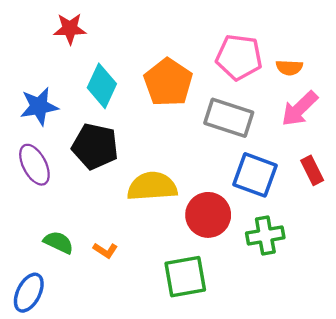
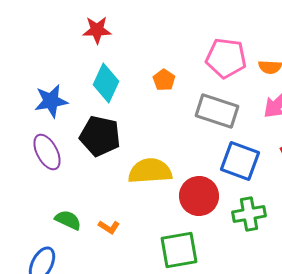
red star: (70, 29) -> (97, 30), moved
orange pentagon: (168, 82) -> (164, 80), size x0.5

